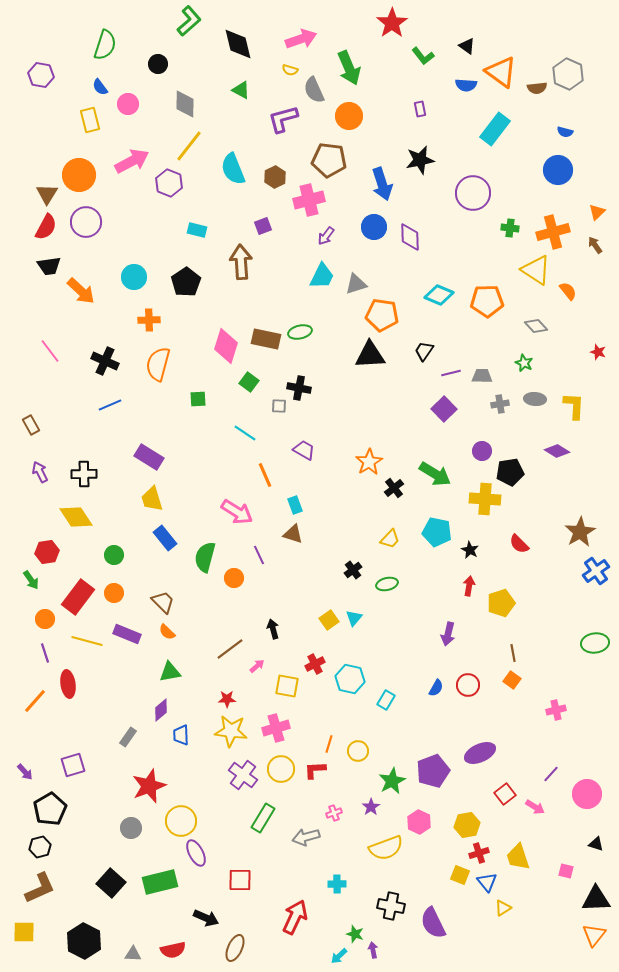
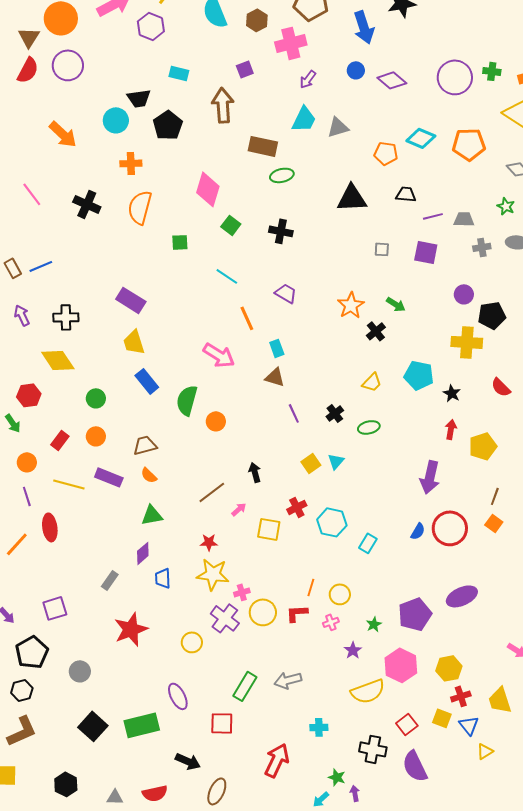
purple circle: (473, 193) -> (455, 77), moved
blue circle: (374, 227) -> (356, 70), size x0.7
purple diamond: (410, 237) -> (392, 80), turned -48
black trapezoid: (49, 266) -> (139, 98), moved
orange pentagon: (382, 315) -> (386, 153), moved, size x0.7
brown rectangle: (266, 339) -> (263, 146), moved
black trapezoid: (424, 351) -> (406, 194), turned 60
blue line: (110, 405) -> (41, 266), moved
gray square: (279, 406) -> (382, 249), moved
purple square: (444, 409) -> (426, 252), turned -35
green arrow: (435, 474) -> (396, 304), moved, size x0.6
purple line: (259, 555) -> (294, 413), moved
red rectangle: (78, 597) -> (60, 440), size x0.6
brown trapezoid: (163, 602) -> (145, 445), turned -60
purple arrow: (448, 634) -> (430, 477), size x1.4
brown line: (513, 653) -> (495, 496), turned 30
red circle: (468, 685) -> (450, 528), size x1.5
pink cross: (276, 728) -> (242, 592), moved, size x0.6
green star: (392, 781) -> (374, 624), size x0.6
red square: (505, 794) -> (407, 724), moved
pink cross: (334, 813) -> (331, 622), moved
green rectangle: (263, 818) -> (245, 686), moved
yellow circle: (181, 821) -> (192, 642), moved, size x0.7
pink hexagon: (419, 822) -> (401, 665), size x1.4
gray circle: (131, 828) -> (80, 671), moved
black hexagon: (84, 941) -> (66, 784), size x0.7

